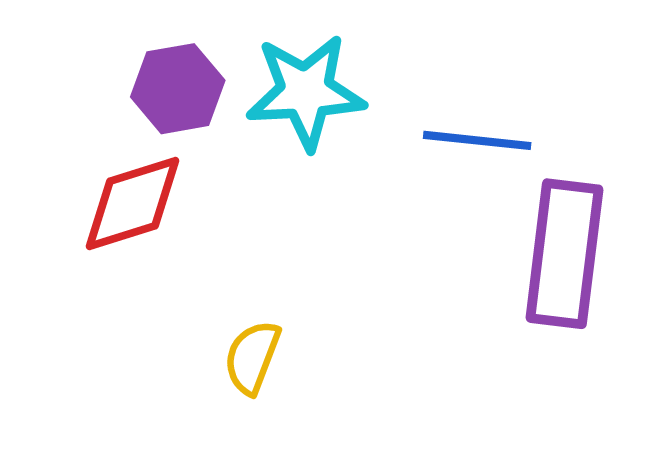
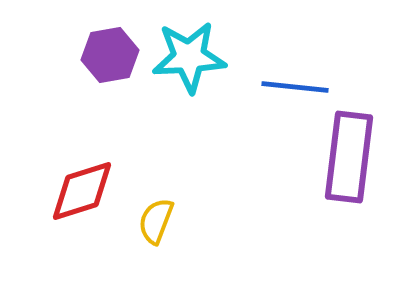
red diamond: (132, 204) -> (82, 191), moved

